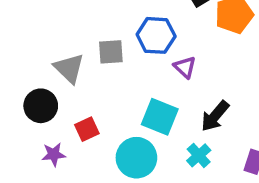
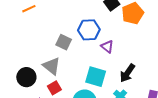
gray square: (111, 52) -> (64, 42), turned 35
gray triangle: (69, 68) -> (52, 66), moved

